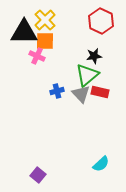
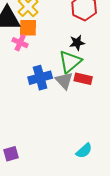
blue cross: (57, 91) -> (40, 78), size x1.6
purple square: (38, 175) -> (11, 154), moved, turned 35

